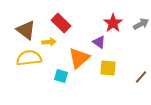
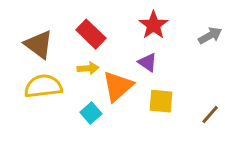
red star: (113, 23) -> (153, 25), moved
yellow arrow: (49, 42) -> (88, 68), moved
cyan square: (61, 76) -> (91, 113), turned 32

